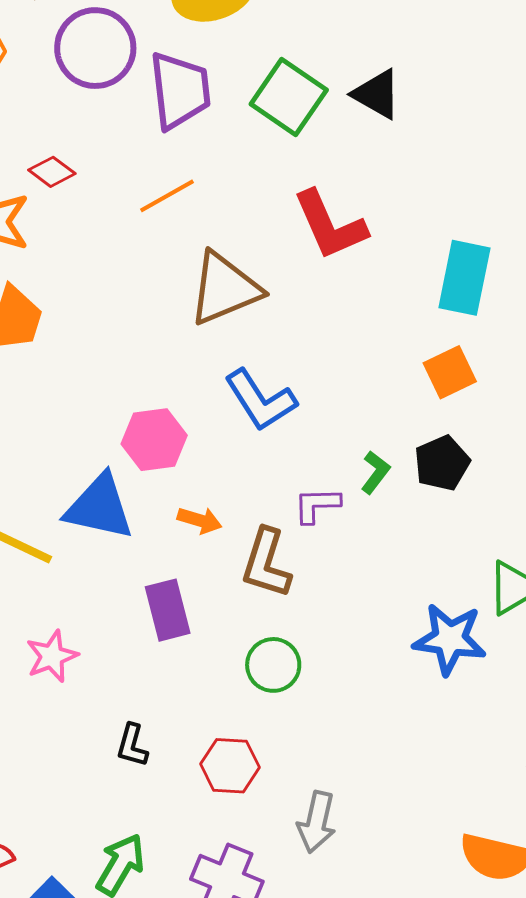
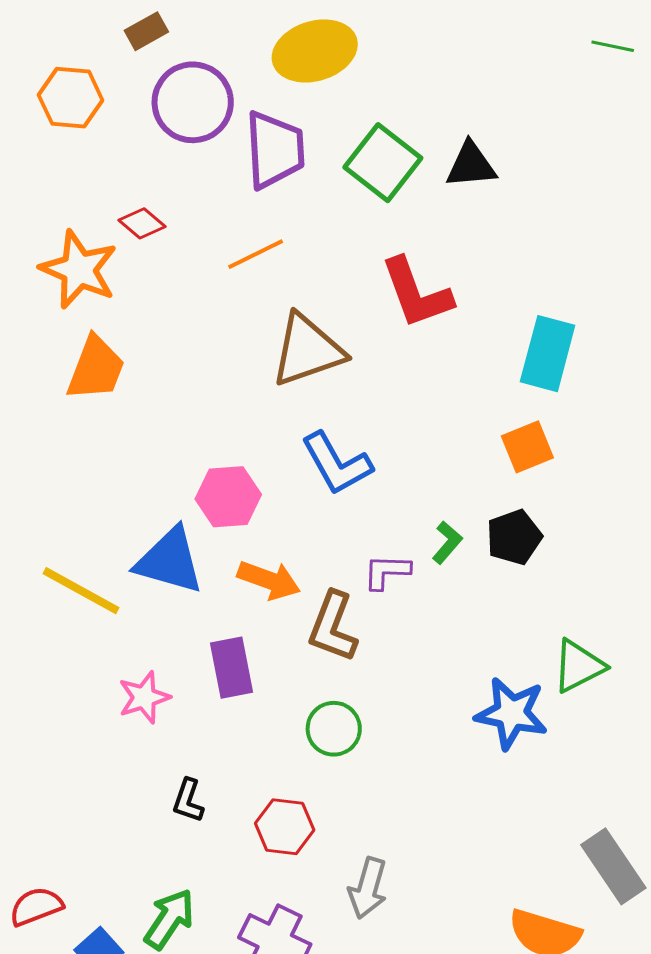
black triangle: (377, 94) -> (471, 165), turned -38
orange arrow: (200, 520) -> (269, 580), size x1.4
pink star: (52, 656) -> (144, 697), moved

